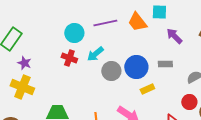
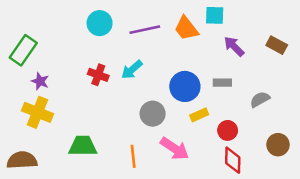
cyan circle: (74, 33) -> (100, 23), moved
gray circle: (111, 71) -> (153, 114), moved
red circle: (189, 102) -> (228, 130), moved

